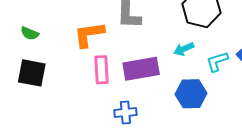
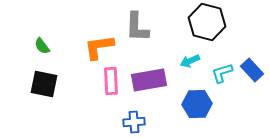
green semicircle: (30, 33) -> (42, 46), turned 30

